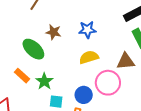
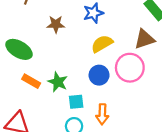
green ellipse: (33, 49) -> (19, 49), moved
blue circle: (84, 95) -> (99, 75), moved

